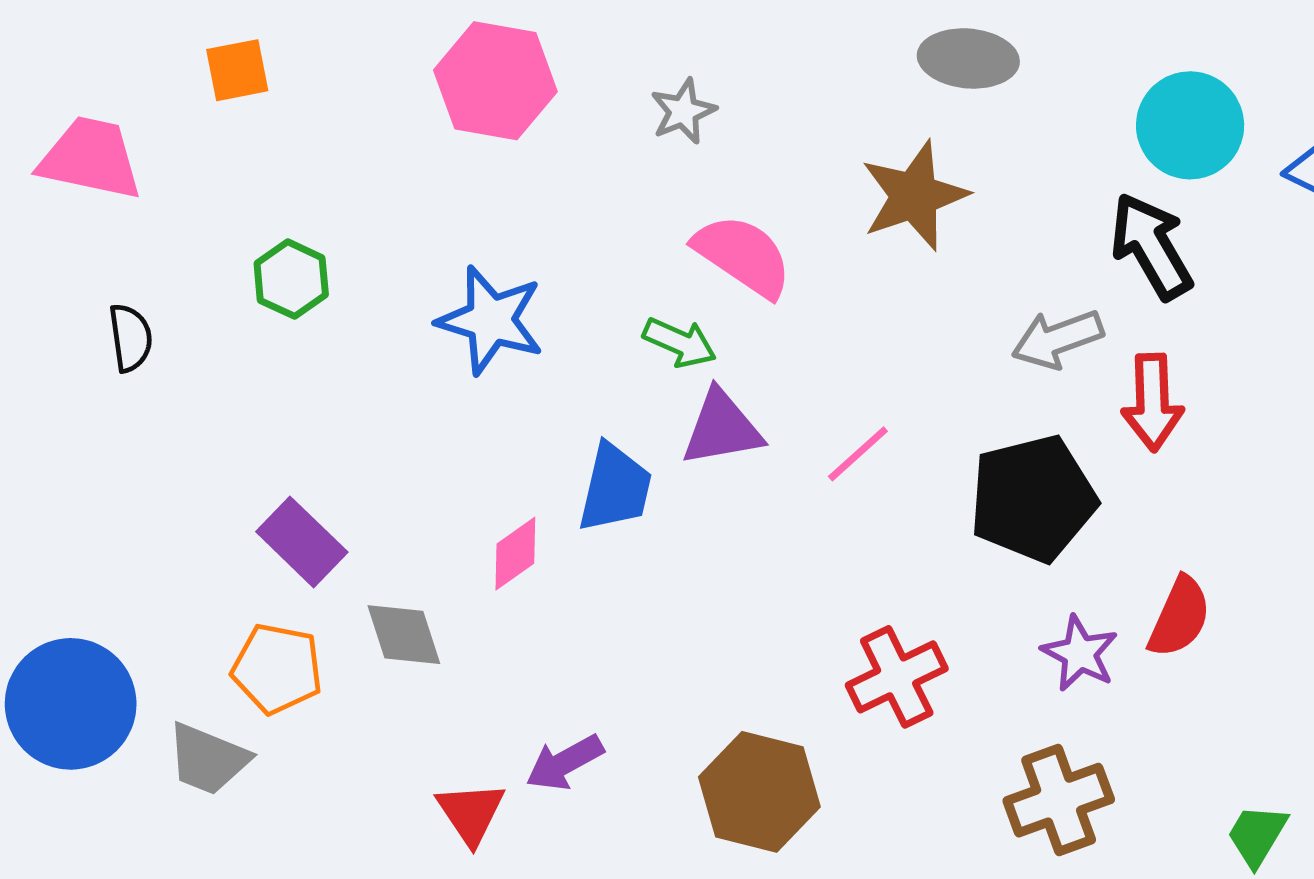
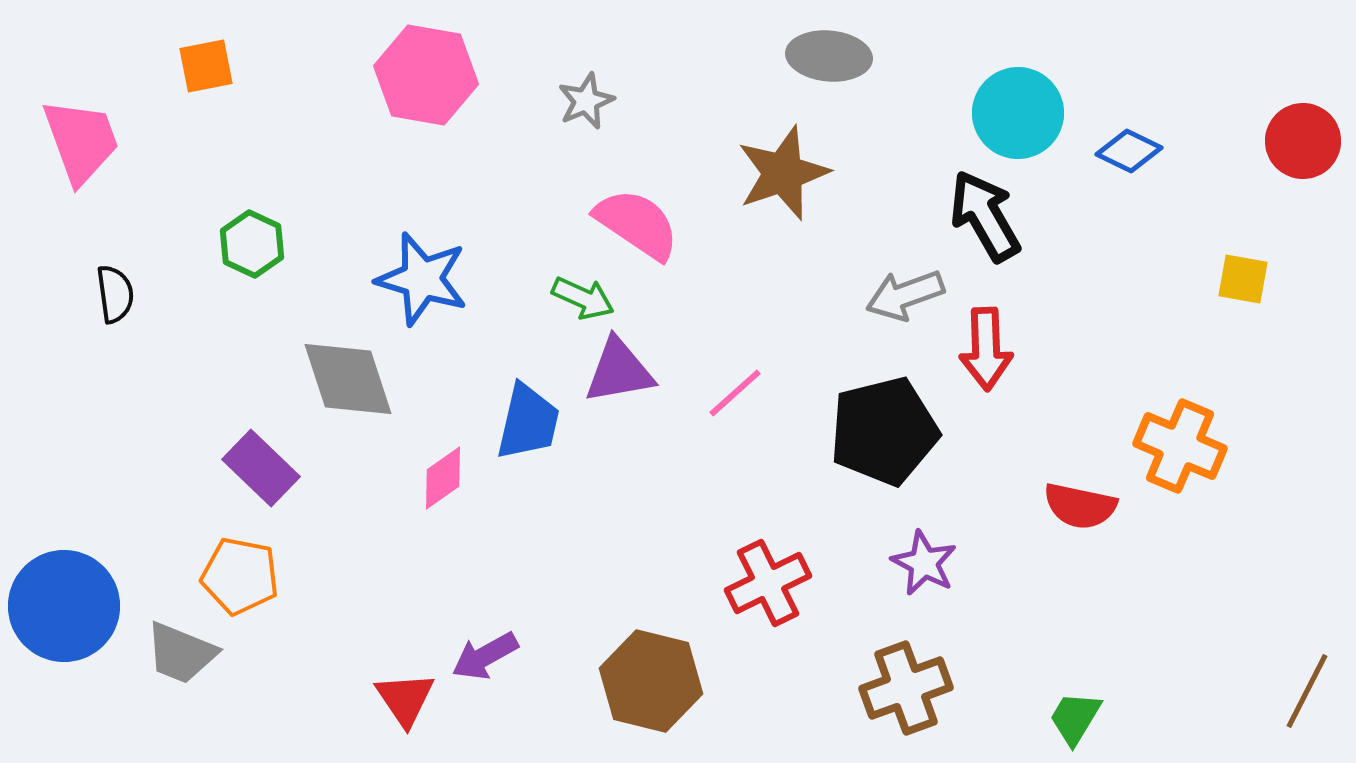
pink trapezoid: (91, 158) -> (81, 141), turned 58
red semicircle: (1179, 617) -> (1080, 506), moved, turned 78
gray diamond: (404, 635) -> (348, 379), moved, size x1.4

